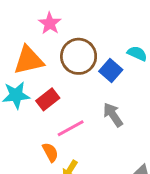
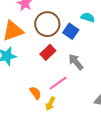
red rectangle: (48, 99) -> (48, 52), moved
pink line: (71, 128) -> (58, 83), moved

